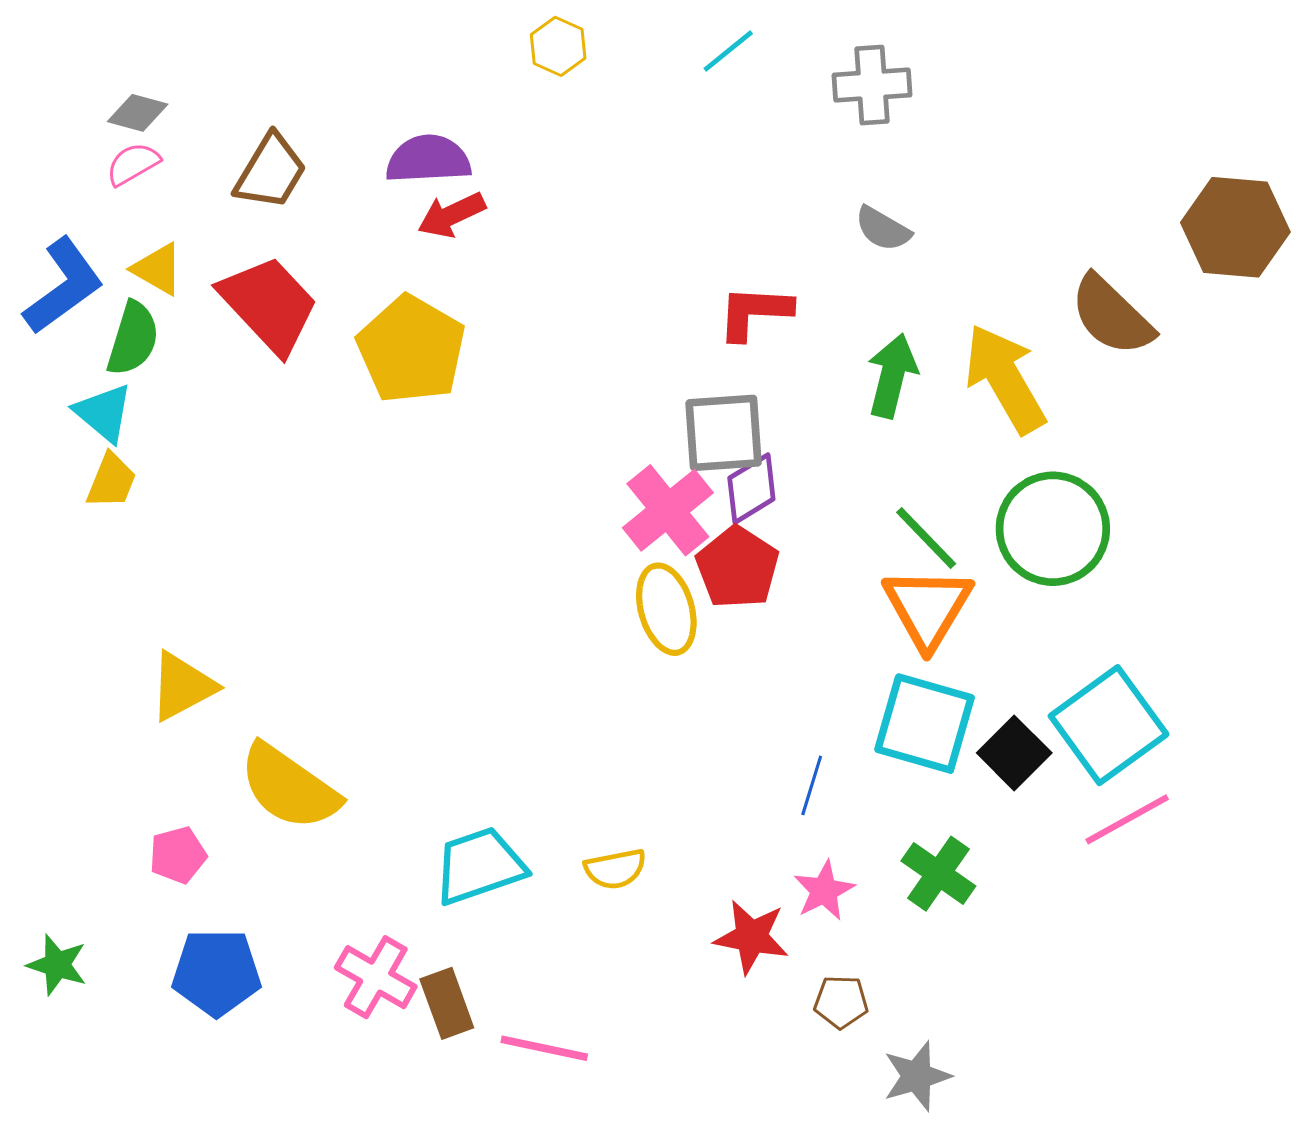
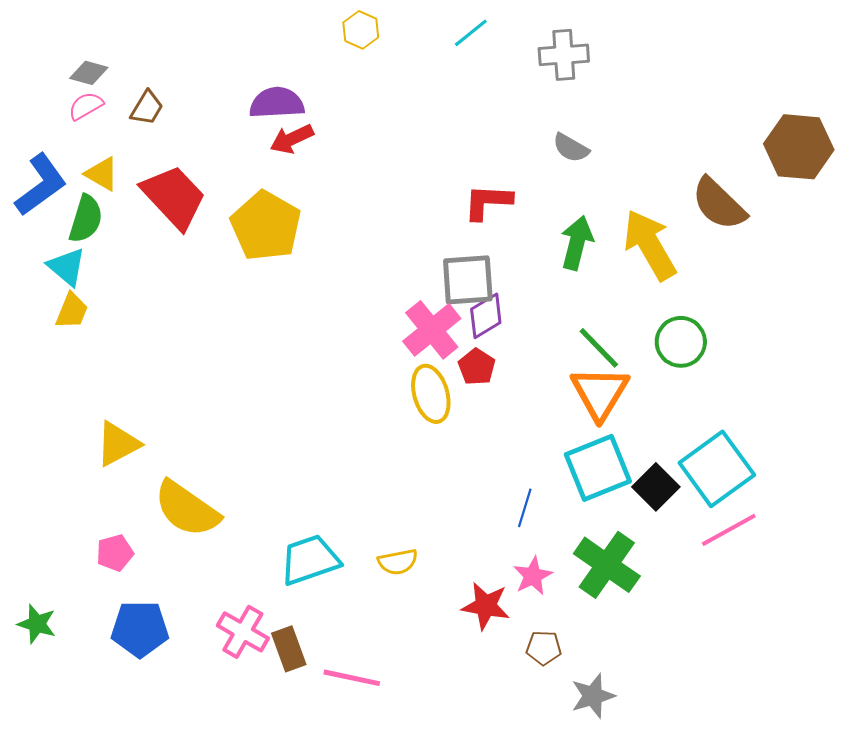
brown trapezoid: (271, 172) -> (147, 108), moved, size x0.7
green circle: (1053, 529) -> (681, 342), size x0.7
red pentagon: (737, 567) -> (477, 367), size x0.7
cyan square: (925, 724) -> (598, 468), turned -38
green cross: (938, 874) -> (607, 565), size x1.4

